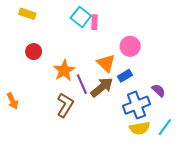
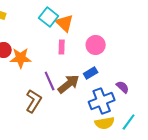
pink rectangle: (94, 22) -> (62, 47), moved
orange triangle: (106, 63) -> (65, 23), moved
orange star: (64, 70) -> (21, 58), moved, turned 30

